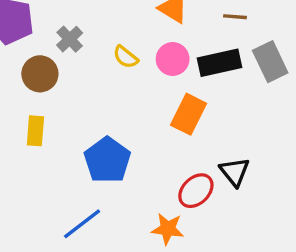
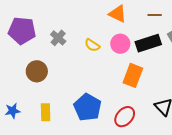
brown circle: (40, 74) -> (37, 71), moved
yellow rectangle: (35, 131) -> (46, 112), moved
red ellipse: (196, 191) -> (125, 117), moved

